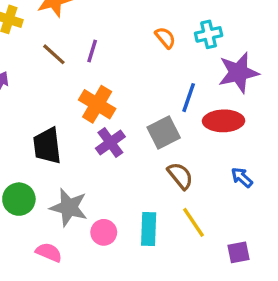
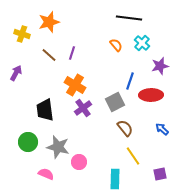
cyan cross: (209, 34) -> (142, 43), turned -35
purple star: (238, 73) -> (160, 66), size x0.7
cyan rectangle: (149, 229) -> (115, 179), moved

